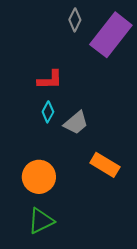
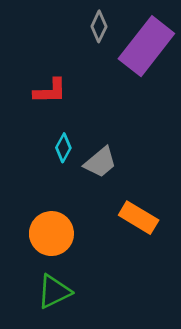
red L-shape: (50, 80) -> (50, 91), moved

